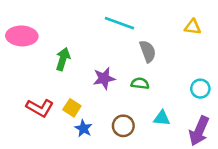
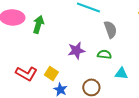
green arrow: (63, 59) -> (38, 24), moved
cyan triangle: (162, 118) -> (121, 73), moved

